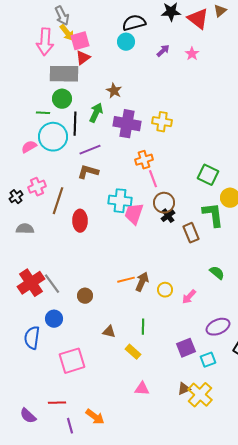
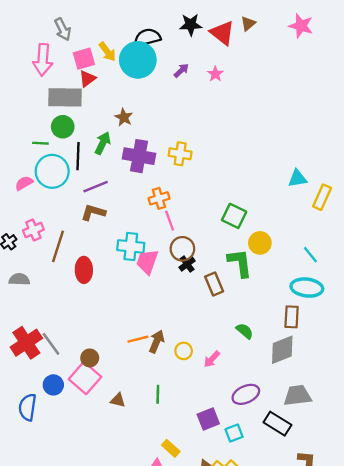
yellow arrow: (67, 33) -> (107, 52), moved
cyan circle: (126, 42) -> (138, 60), size x1.8
yellow rectangle: (133, 352) -> (171, 448), moved
pink square: (72, 361) -> (85, 378), moved, turned -32

